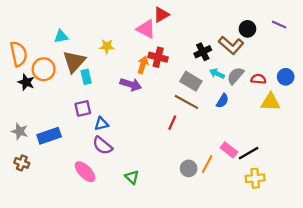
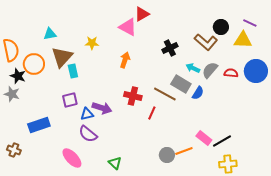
black cross: (203, 52) -> (170, 48), moved
red cross: (158, 57) -> (133, 96), moved
blue circle: (286, 77) -> (256, 71), size x1.5
gray rectangle: (191, 81) -> (181, 84), moved
purple arrow: (131, 84) -> (102, 108), moved
yellow triangle: (270, 102) -> (243, 40), moved
gray star: (20, 131) -> (12, 94), moved
orange line: (207, 164) -> (184, 151), turned 42

